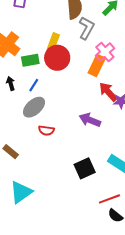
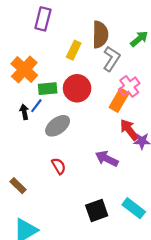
yellow rectangle: (53, 42) -> (74, 50), moved
blue line: (34, 85) -> (36, 106), moved
gray ellipse: (34, 107) -> (58, 126), moved
red semicircle: (46, 130) -> (59, 166), turned -133

